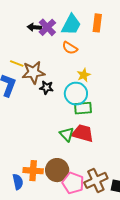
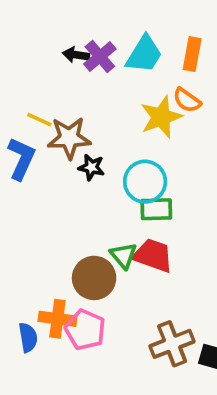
orange semicircle: (70, 48) -> (187, 100), moved
yellow star: (84, 75) -> (161, 117), moved, size x1.6
brown circle: (57, 170) -> (94, 278), moved
pink pentagon: (73, 183) -> (85, 330), moved

